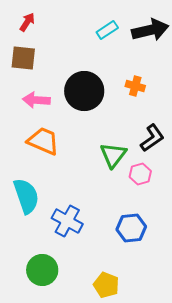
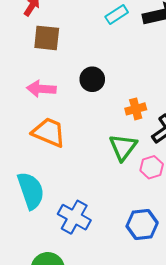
brown square: (23, 58) -> (47, 38), moved
orange cross: (135, 86) -> (136, 109), moved, turned -30
black circle: (84, 91) -> (92, 79), size x0.6

